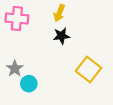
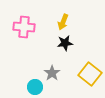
gray star: (15, 68) -> (52, 73), moved

